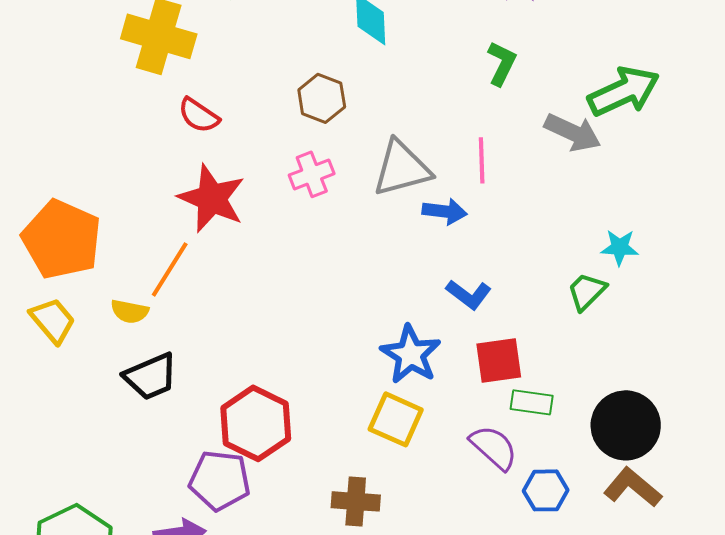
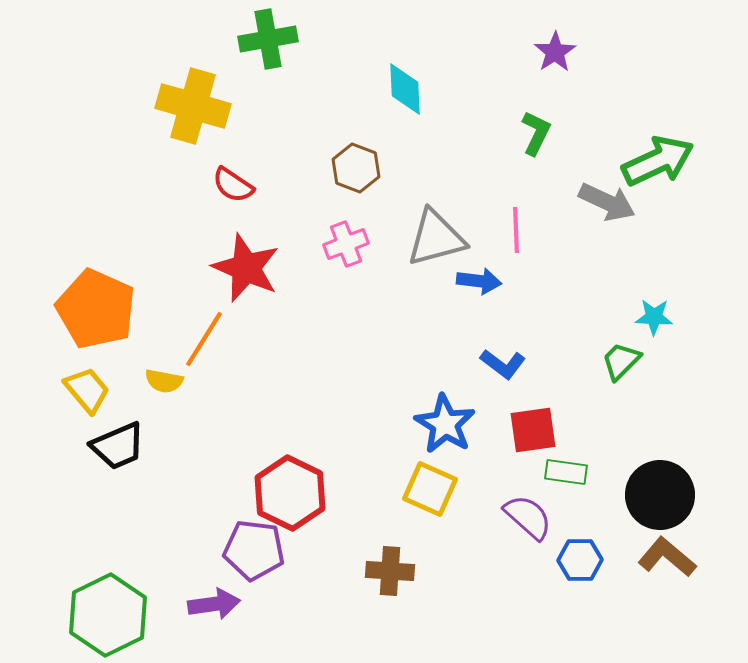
black trapezoid: (151, 376) -> (118, 446), moved

